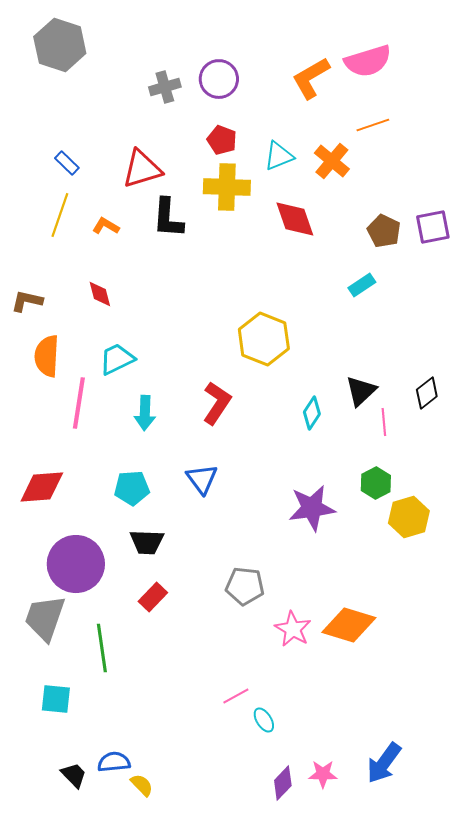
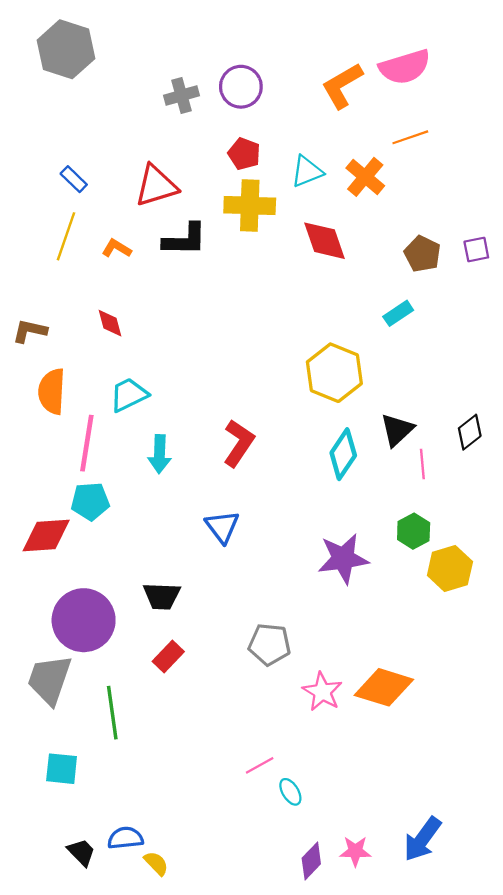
black L-shape: (168, 218) -> (185, 240), turned -93
purple square: (433, 227) -> (476, 249), size x0.7
yellow hexagon: (264, 339) -> (334, 373), moved
cyan diamond: (312, 413) -> (343, 454), size x1.4
cyan pentagon: (132, 488) -> (90, 501), moved

